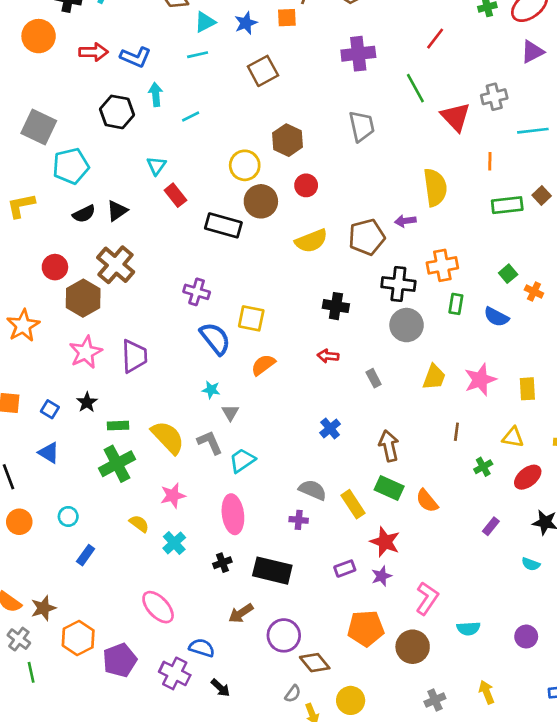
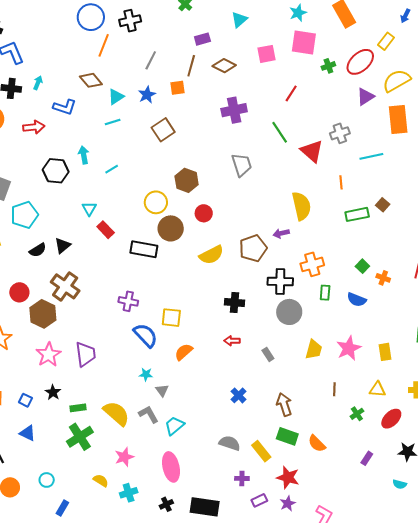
blue L-shape: (136, 57) -> (65, 107), moved
purple cross: (299, 520) -> (242, 478), moved
cyan cross: (174, 543) -> (129, 493), turned 30

